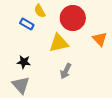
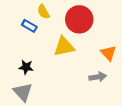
orange triangle: (100, 39) -> (109, 53), moved
gray arrow: (66, 71) -> (98, 77), moved, turned -126

